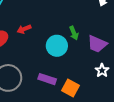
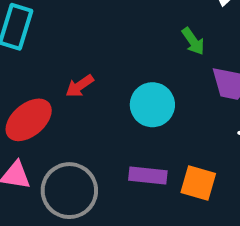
green arrow: (74, 33) -> (193, 41), moved

